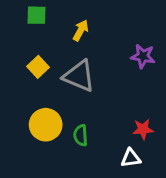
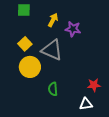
purple star: (143, 56) -> (73, 29), moved
yellow circle: (46, 125) -> (30, 67), moved

